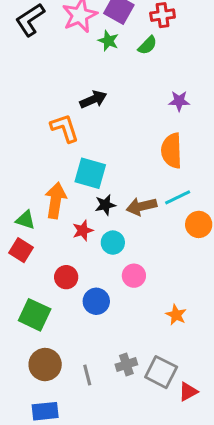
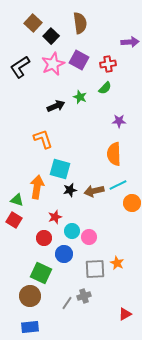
green star: (108, 41) -> (80, 97), moved
green semicircle: (147, 45) -> (105, 88), moved
black arrow: (93, 99) -> (56, 106), moved
red star: (83, 230) -> (55, 217), moved
cyan circle: (113, 243) -> (72, 231), moved
green square: (35, 315) -> (41, 273), moved
gray square: (161, 372) -> (95, 269), moved, turned -30
gray line: (87, 375) -> (67, 303), moved, turned 48

